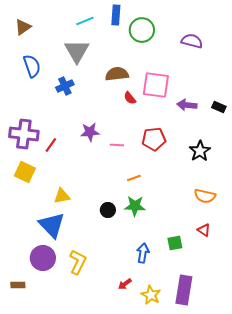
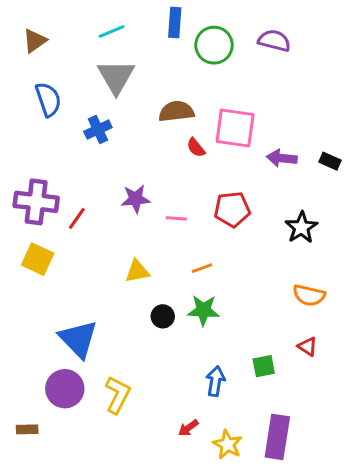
cyan line: (85, 21) -> (112, 32), moved
purple semicircle: (192, 41) -> (274, 41), moved
yellow triangle: (62, 196) -> (137, 271), moved

